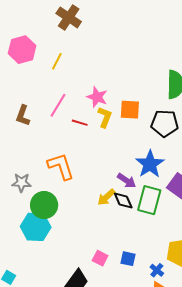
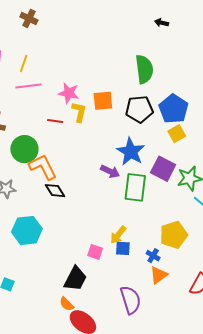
brown cross: (69, 17) -> (29, 18), size x0.7
pink line: (58, 105) -> (29, 86), moved, turned 60
yellow arrow: (106, 197) -> (118, 235), moved
black diamond: (123, 201) -> (55, 191), moved
green circle: (44, 205) -> (24, 149), moved

